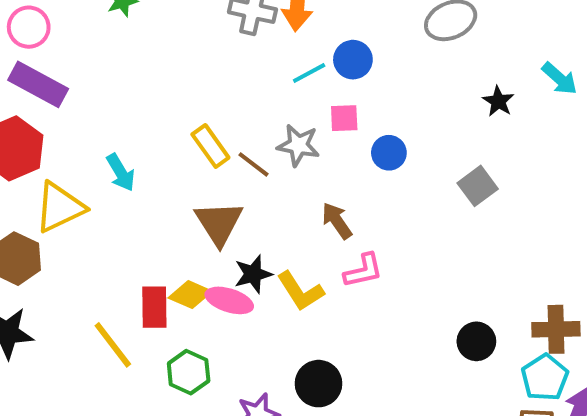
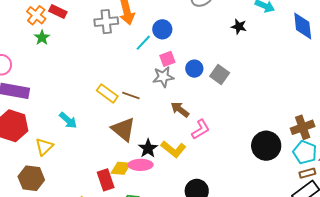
gray star: (298, 145) -> (163, 77), moved
gray square: (478, 186) -> (220, 74), moved
yellow triangle: (60, 207) -> (44, 147), size x0.7
black circle: (476, 341) -> (266, 146), size x1.5

